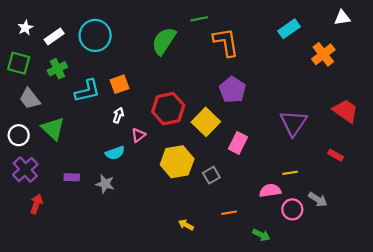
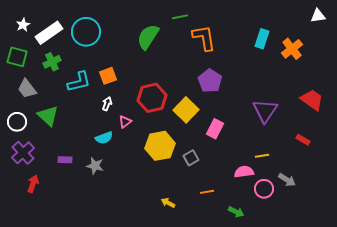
white triangle: (342, 18) -> (318, 16), moved
cyan rectangle: (289, 29) -> (262, 39), moved, turned -36
white rectangle: (54, 37) -> (49, 33), size x1.5

